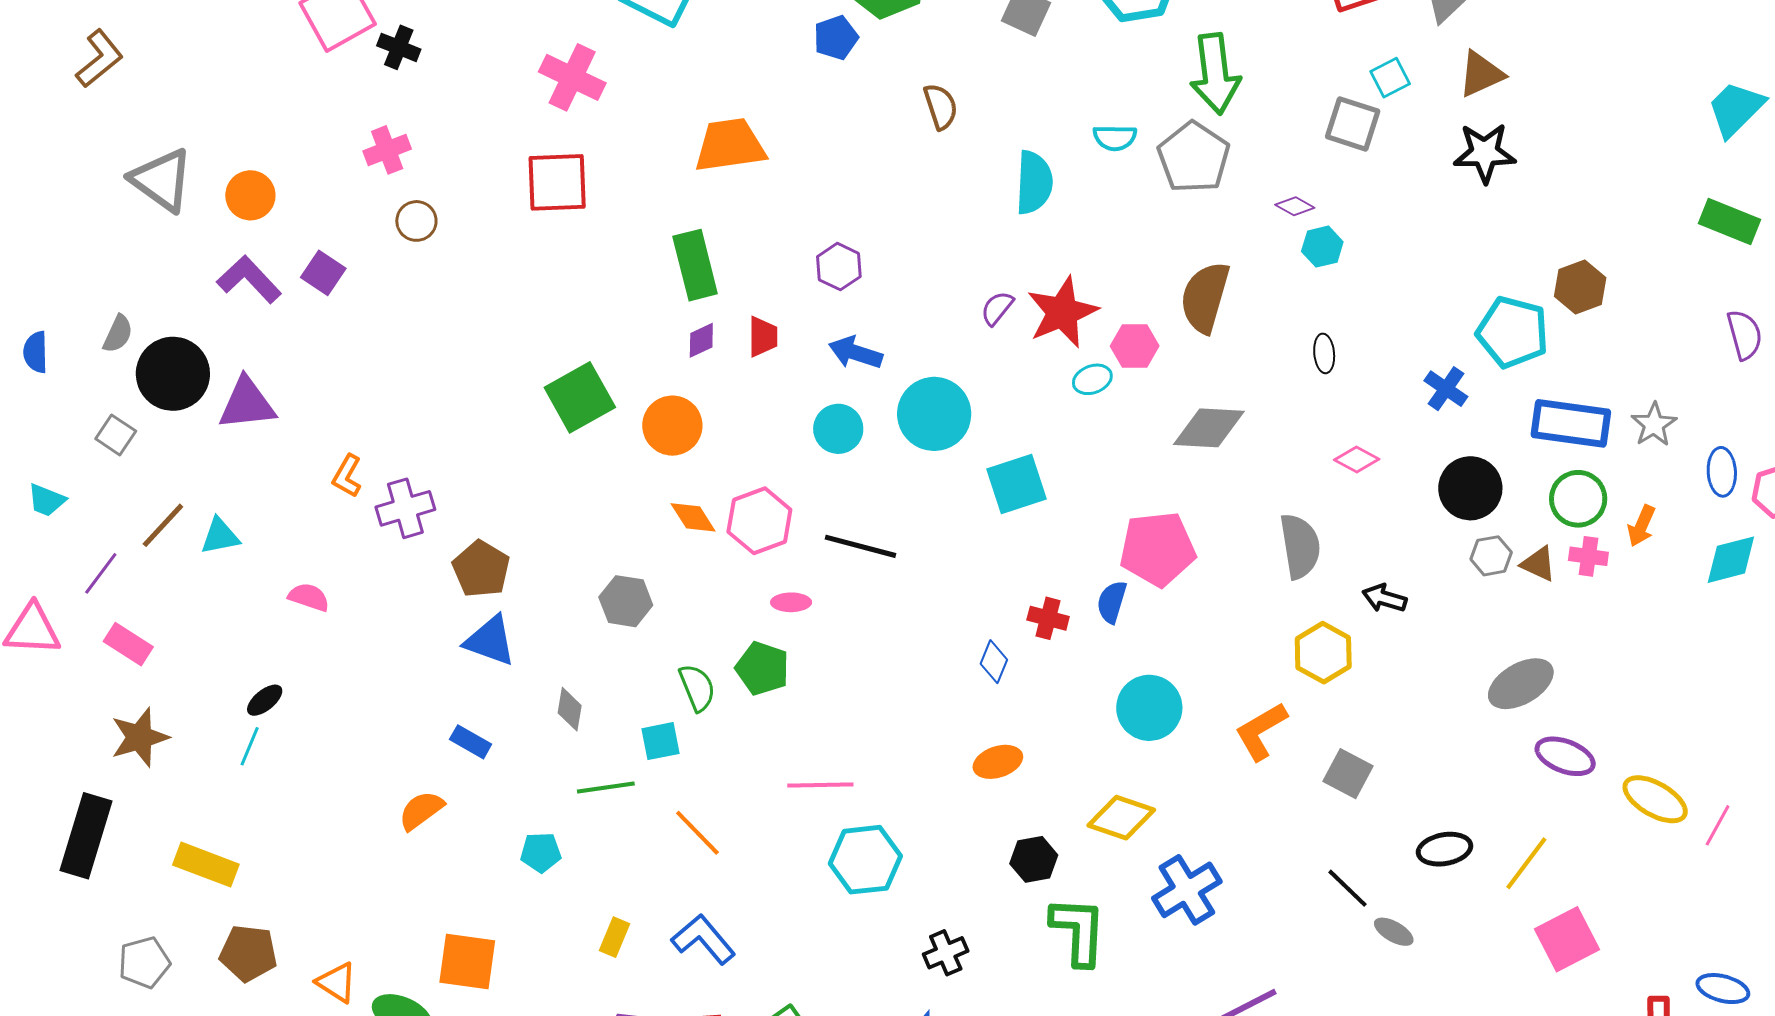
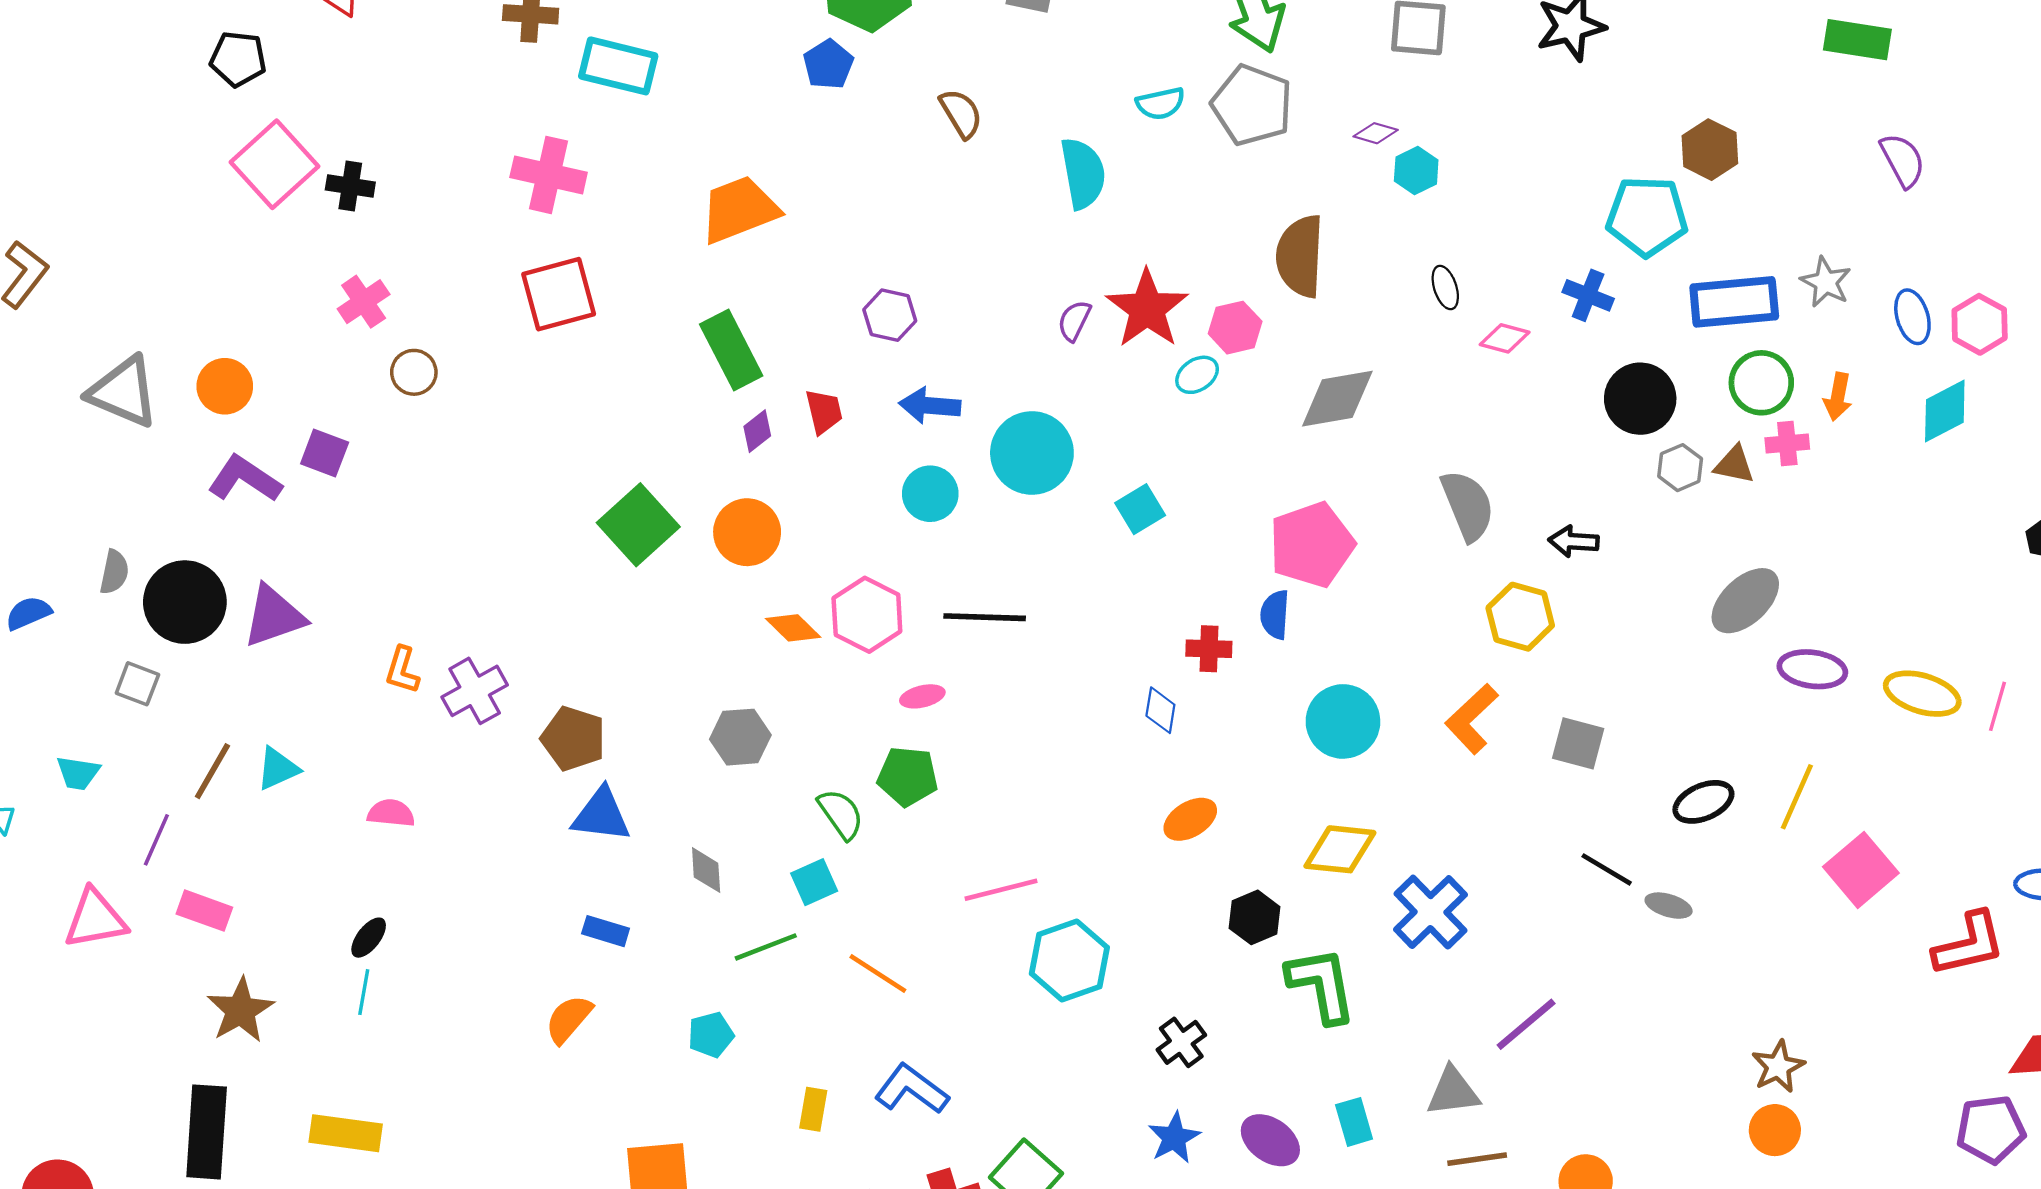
blue semicircle: (36, 352) -> (28, 613), turned 81
pink diamond: (1357, 459) -> (1505, 338), moved
cyan square: (1016, 484) -> (1140, 509), size x0.7

